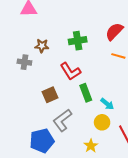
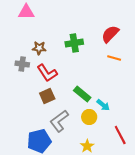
red L-shape: (70, 71) -> (47, 73), moved
green rectangle: (86, 93) -> (82, 94), turned -30
yellow circle: (102, 122) -> (89, 117), moved

